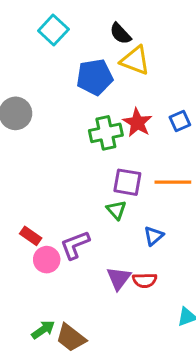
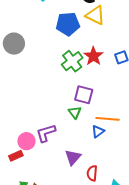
green cross: (106, 133) -> (72, 61), turned -30
orange line: (173, 182) -> (108, 119), moved
red rectangle: (31, 236) -> (16, 156), moved, turned -64
red semicircle: (145, 280) -> (92, 173), moved, turned 91

